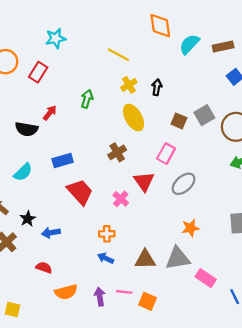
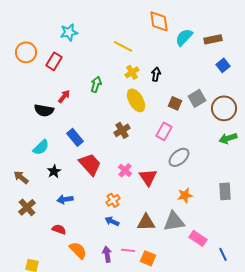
blue rectangle: (63, 161) -> (75, 137), turned 66
red triangle: (144, 181) -> (148, 177), moved
black star: (28, 219) -> (54, 171), moved
orange cross: (107, 234) -> (113, 200), turned -32
orange semicircle: (66, 292) -> (78, 250), turned -120

